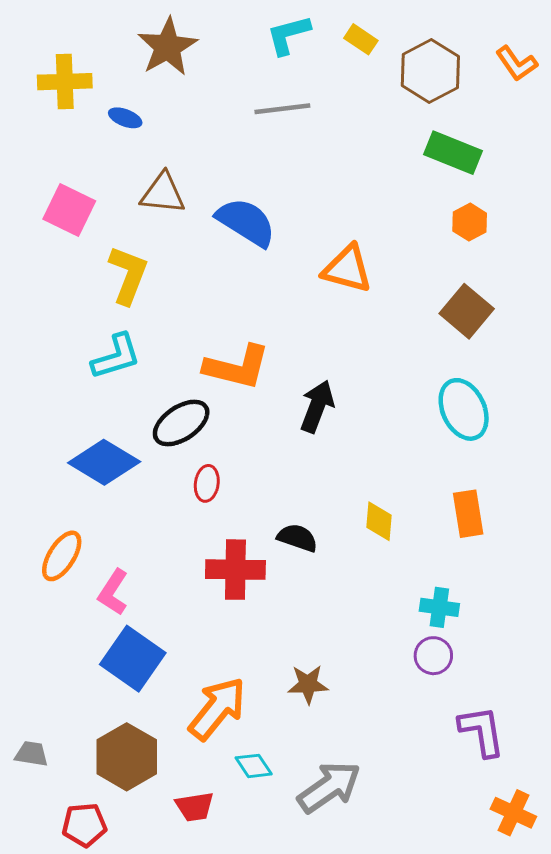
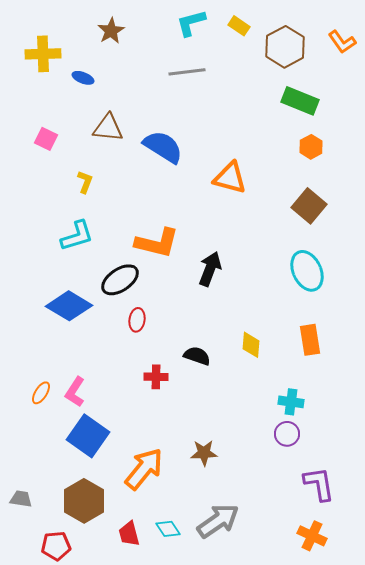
brown star: (167, 47) -> (111, 31), size x0.7
pink square: (69, 210) -> (46, 139), size x0.7
yellow L-shape: (128, 275) -> (85, 182), size x0.6
orange ellipse: (62, 556) -> (41, 393), moved, size x0.7
red cross: (235, 570) -> (156, 377), size x0.6
cyan diamond: (254, 766) -> (168, 529), moved
red trapezoid: (195, 807) -> (129, 534), turned 84
orange cross: (513, 813) -> (312, 536), moved

